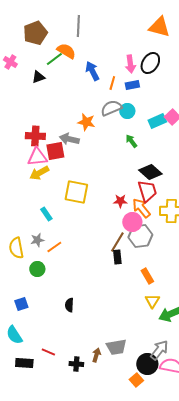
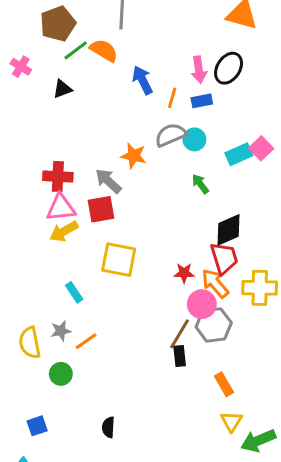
green line: (54, 59) -> (76, 50), moved
gray arrow: (69, 139) -> (108, 181), turned 30
red square: (55, 151) -> (101, 209), moved
black diamond: (150, 172) -> (229, 230), turned -65

